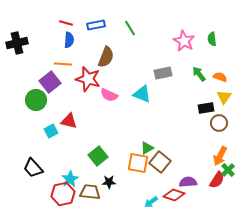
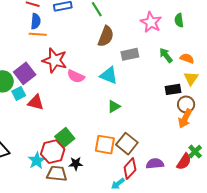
brown semicircle: (106, 57) -> (106, 36), moved
orange line: (63, 64) -> (38, 34), moved
purple square: (50, 82) -> (25, 73), moved
cyan square: (51, 131) -> (19, 93), moved
green triangle: (147, 148) -> (114, 106), moved
orange arrow: (220, 156) -> (185, 118), moved
red hexagon: (63, 194) -> (53, 152), moved
red diamond: (174, 195) -> (130, 169), moved, turned -65

